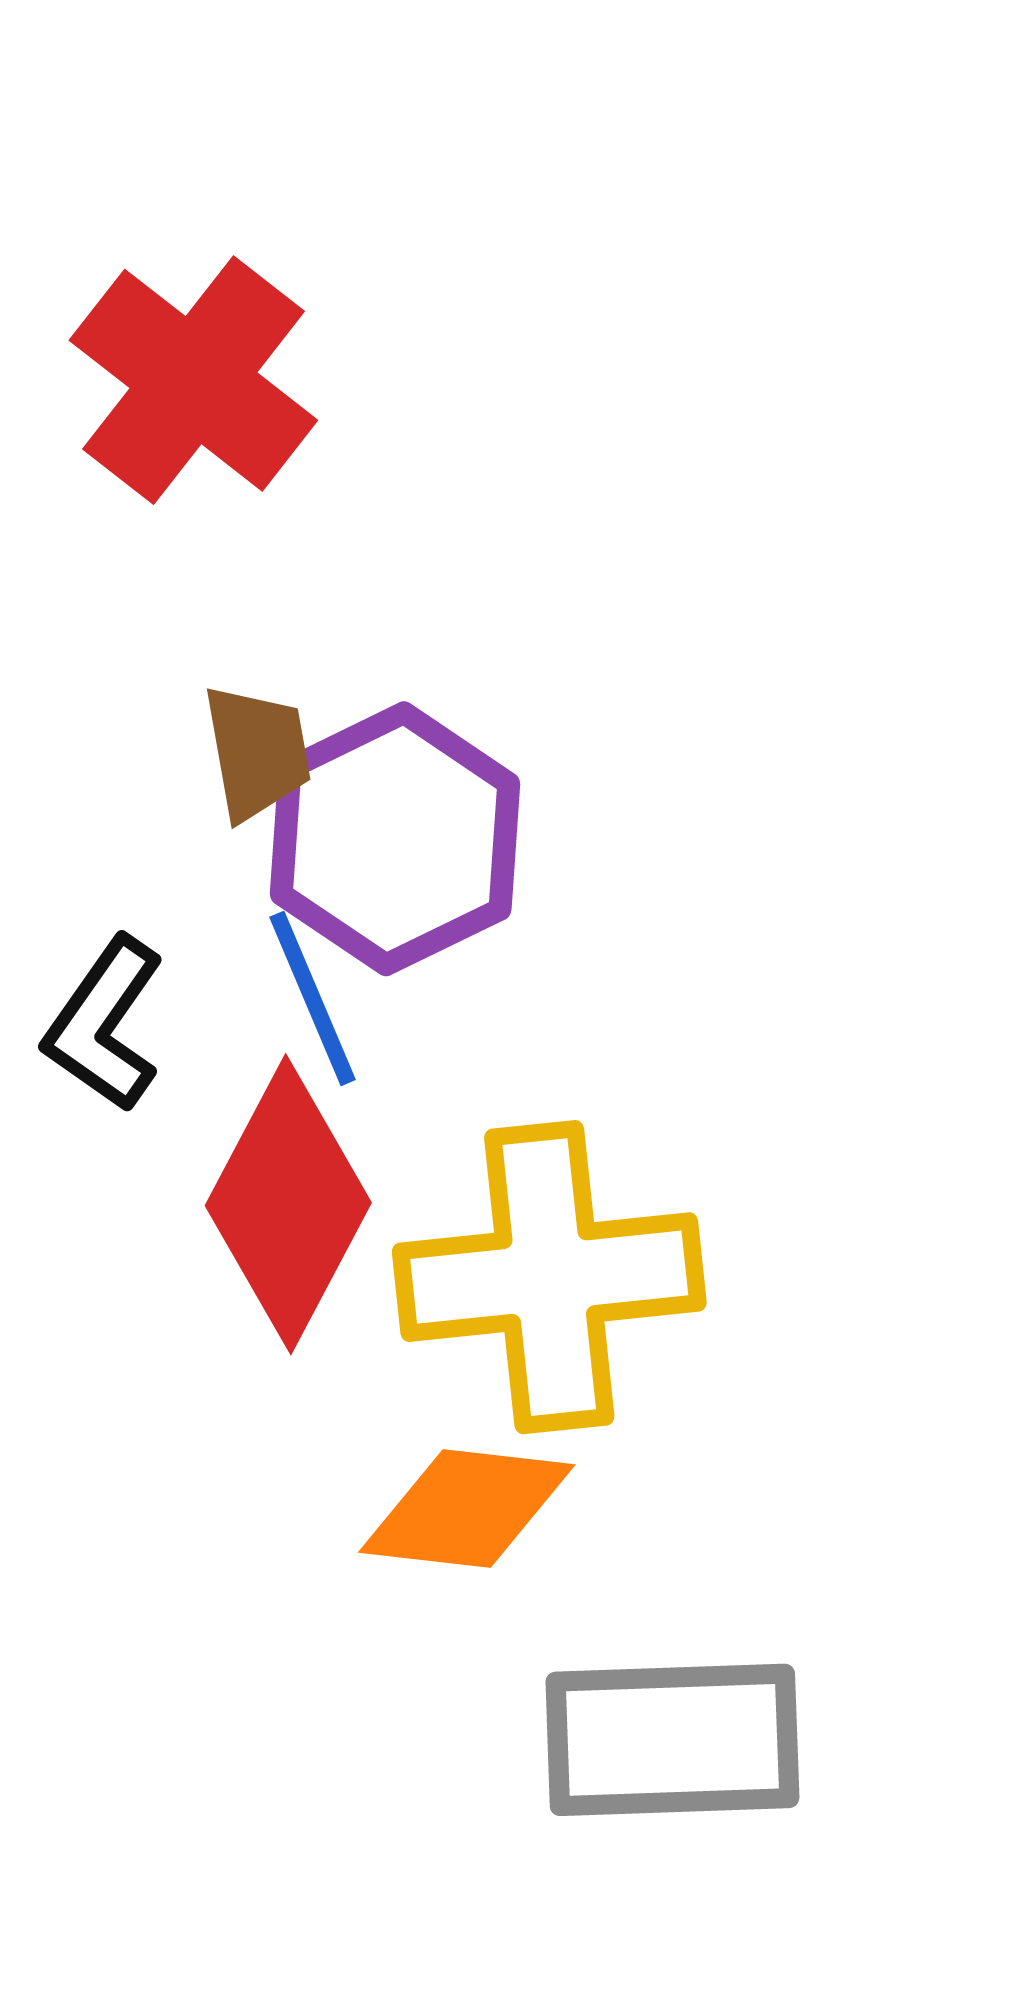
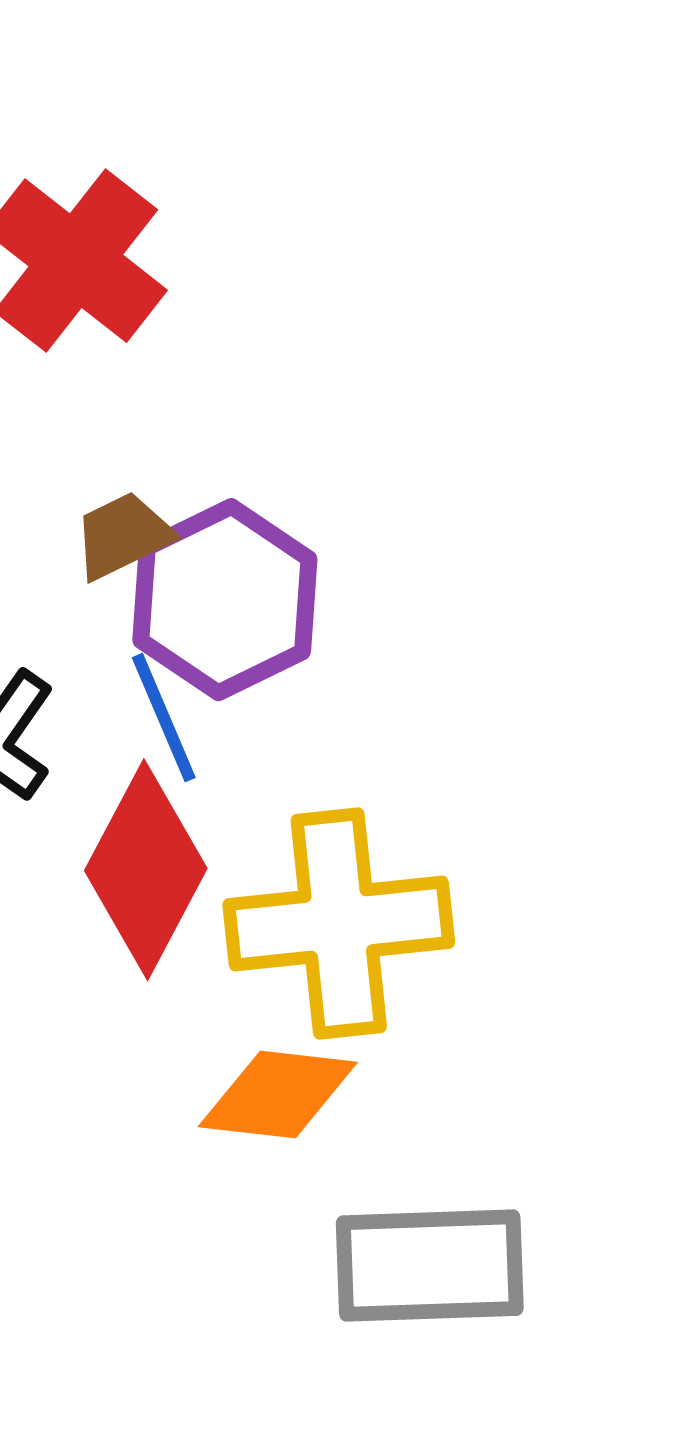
brown trapezoid: (257, 752) -> (123, 536), turned -106

